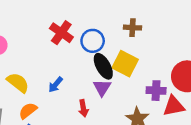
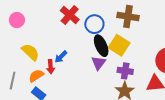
brown cross: (132, 28) -> (128, 17), size x1.5
purple cross: (156, 91) -> (125, 71), moved
red arrow: (83, 108) -> (51, 67), moved

